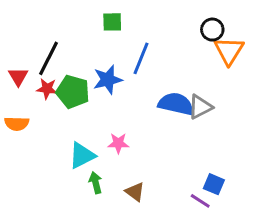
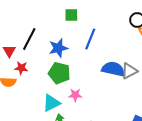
blue star: (108, 80) -> (58, 48), moved
red star: (47, 89) -> (21, 68), moved
green pentagon: (73, 92) -> (59, 73), moved

